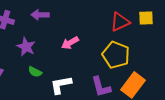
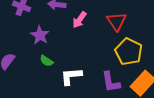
red triangle: (120, 22) -> (117, 21), moved, turned -45
pink arrow: (70, 43) -> (79, 20), moved, turned -30

